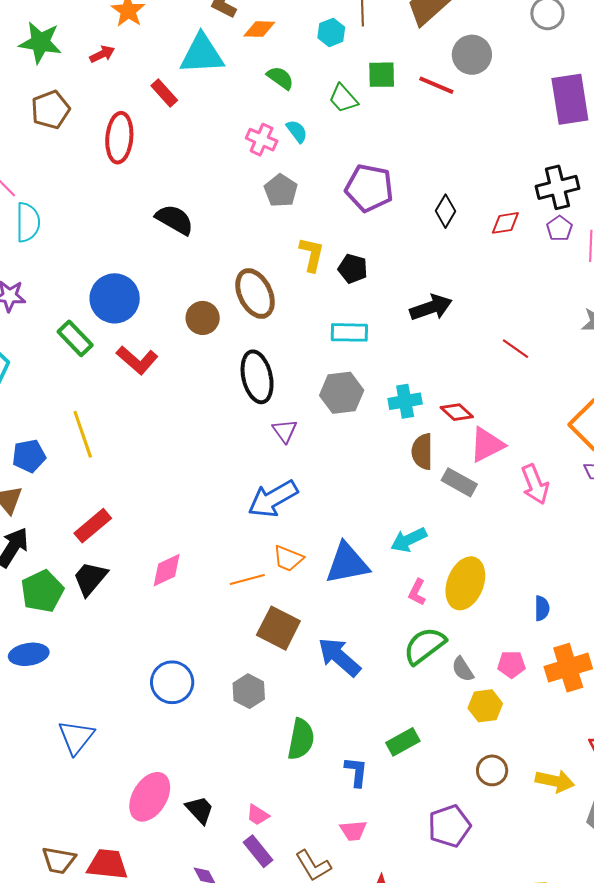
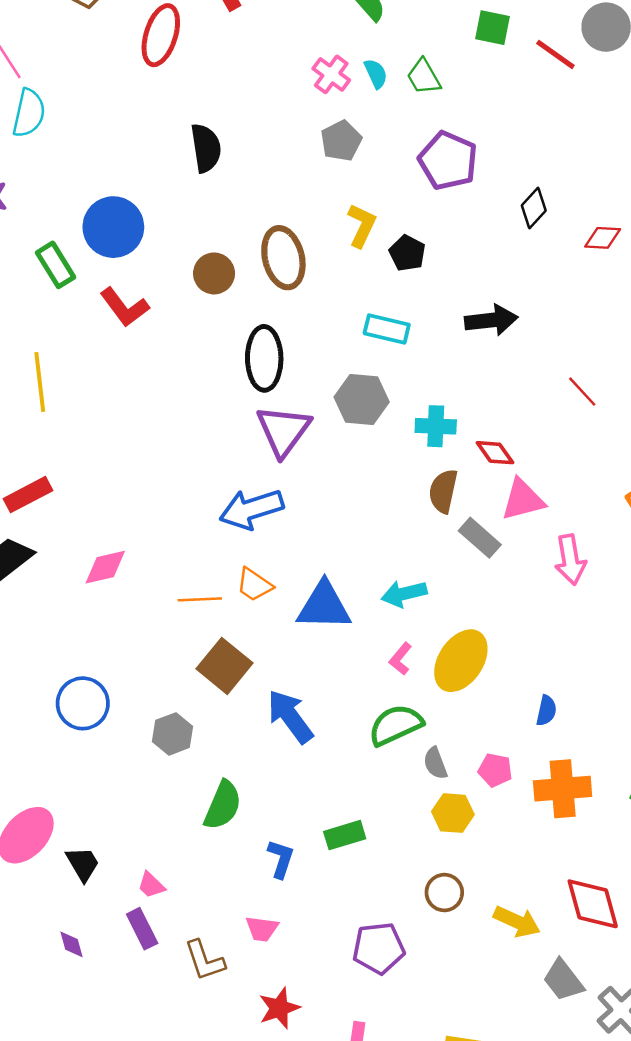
green trapezoid: (343, 98) -> (424, 77), moved
black semicircle: (175, 220) -> (206, 148), turned 39
purple triangle: (285, 431) -> (283, 431), size x1.8

